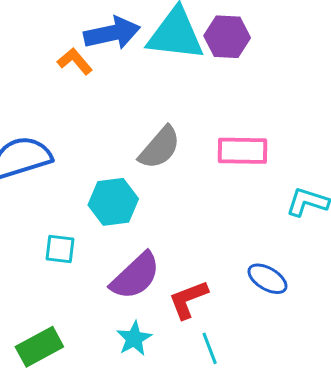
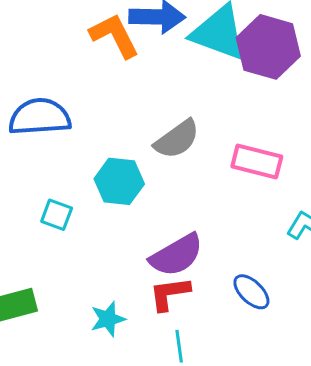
purple hexagon: (227, 37) -> (268, 47), size x1.4
orange L-shape: (75, 61) -> (114, 36), size x1.5
purple semicircle: (135, 276) -> (176, 255), moved

